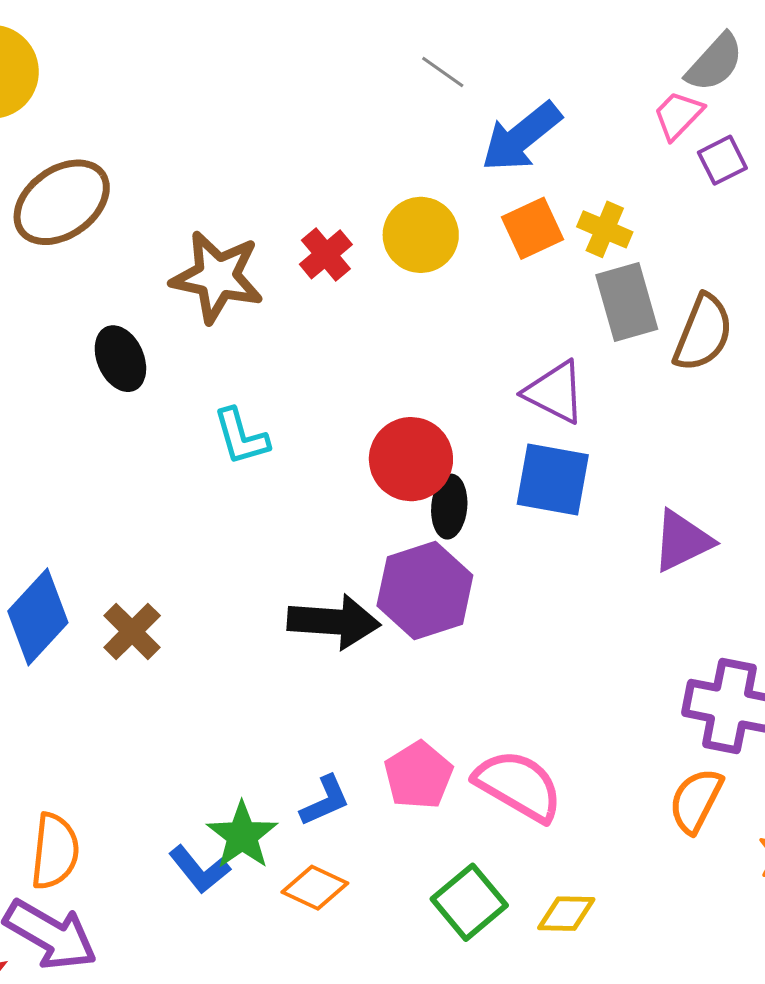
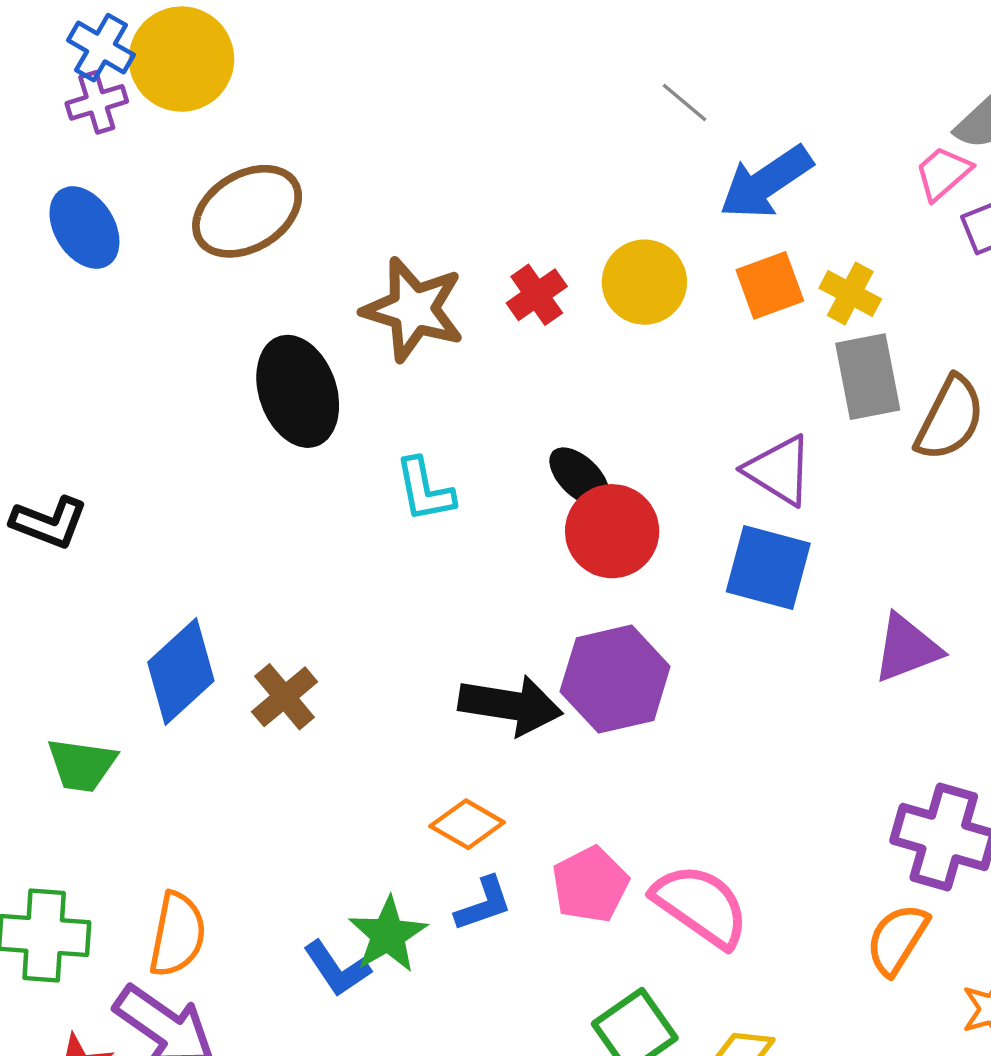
black ellipse: (120, 359) -> (298, 391), size x1.5
black ellipse: (449, 507) -> (579, 477), moved, turned -56
orange diamond: (315, 888) -> (467, 824), moved

